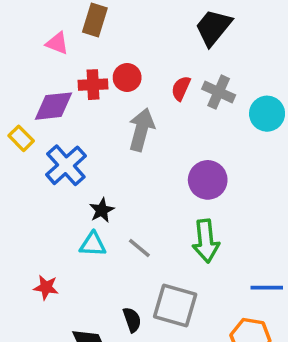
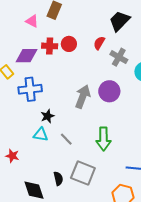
red semicircle: (181, 88) -> (99, 43), moved
gray arrow: (141, 130) -> (83, 97), moved
blue cross: (66, 165) -> (30, 89), turned 30
purple circle: (208, 180) -> (109, 91), moved

